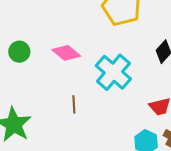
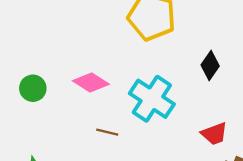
brown line: (74, 104) -> (107, 132), moved, turned -66

